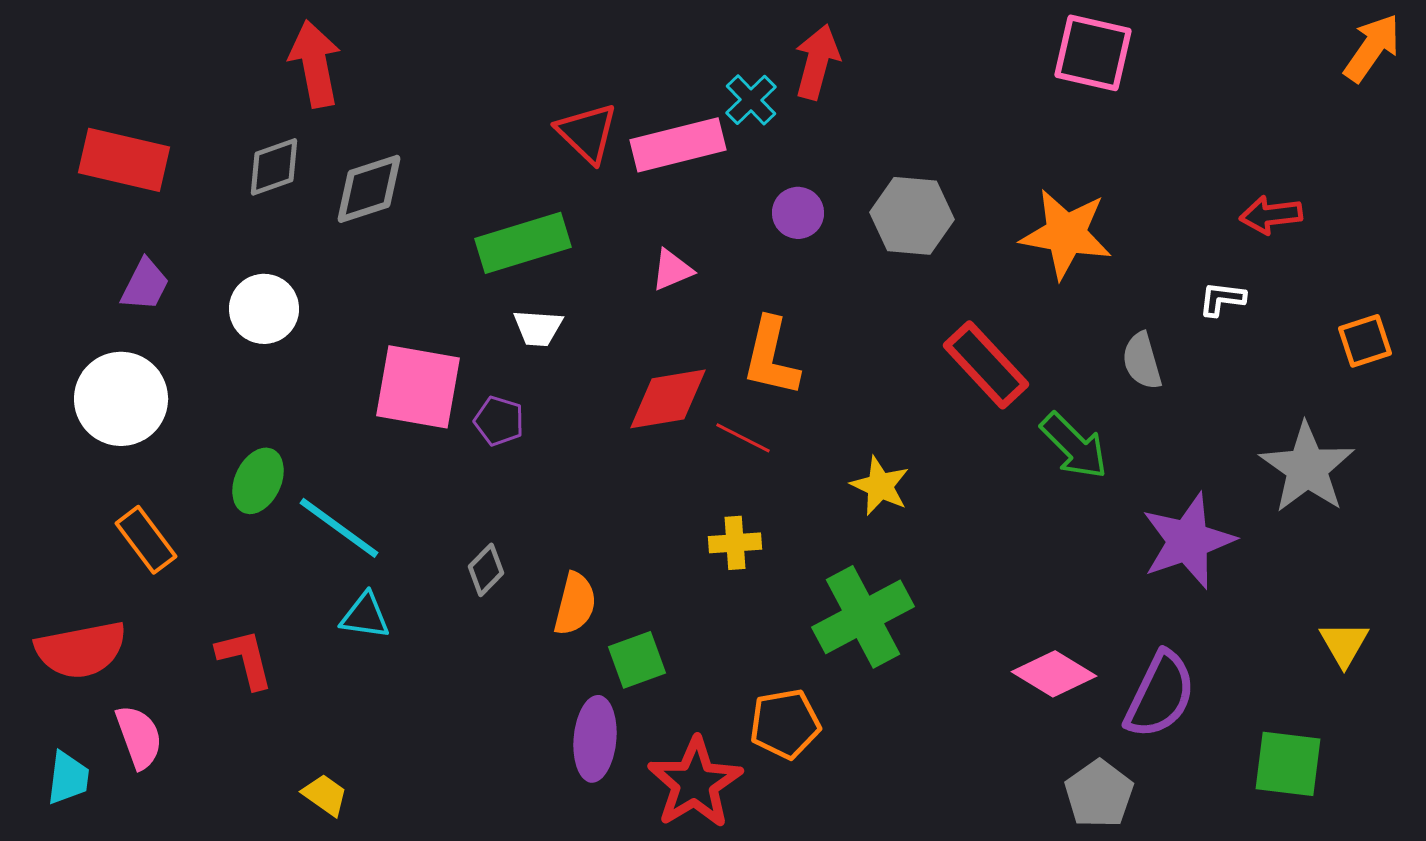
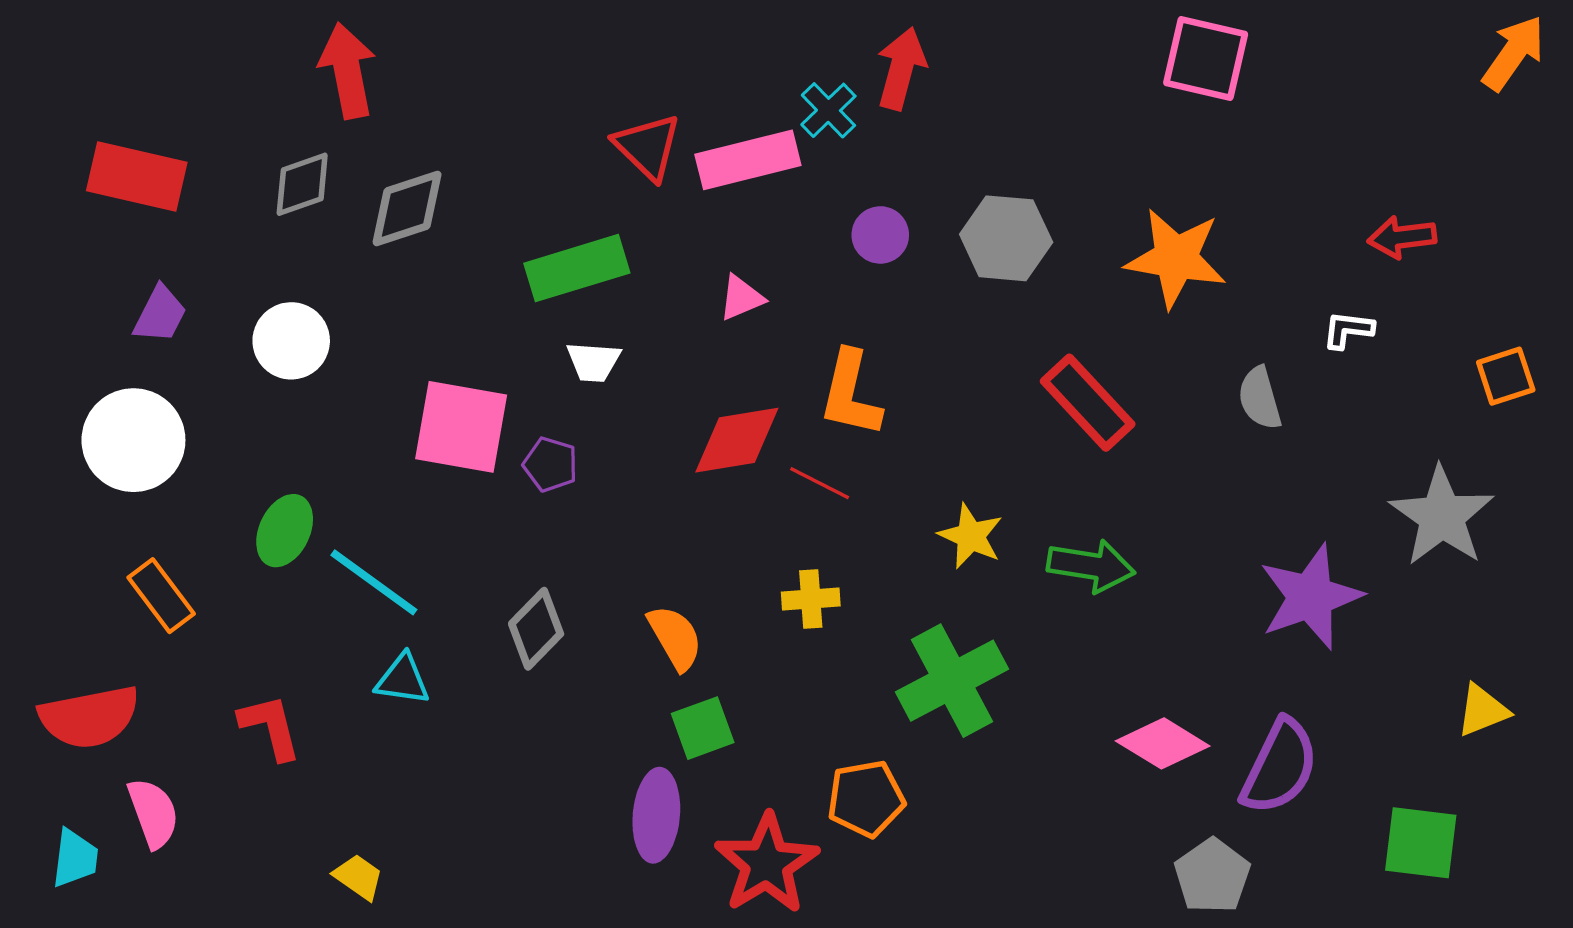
green arrow: (1074, 446) -> (1091, 566), moved, turned -36
gray diamond: (486, 570) -> (536, 629), size x1.4
orange semicircle: (575, 604) -> (675, 638), moved, turned -44
yellow triangle: (1344, 644) -> (1483, 710), turned 38

